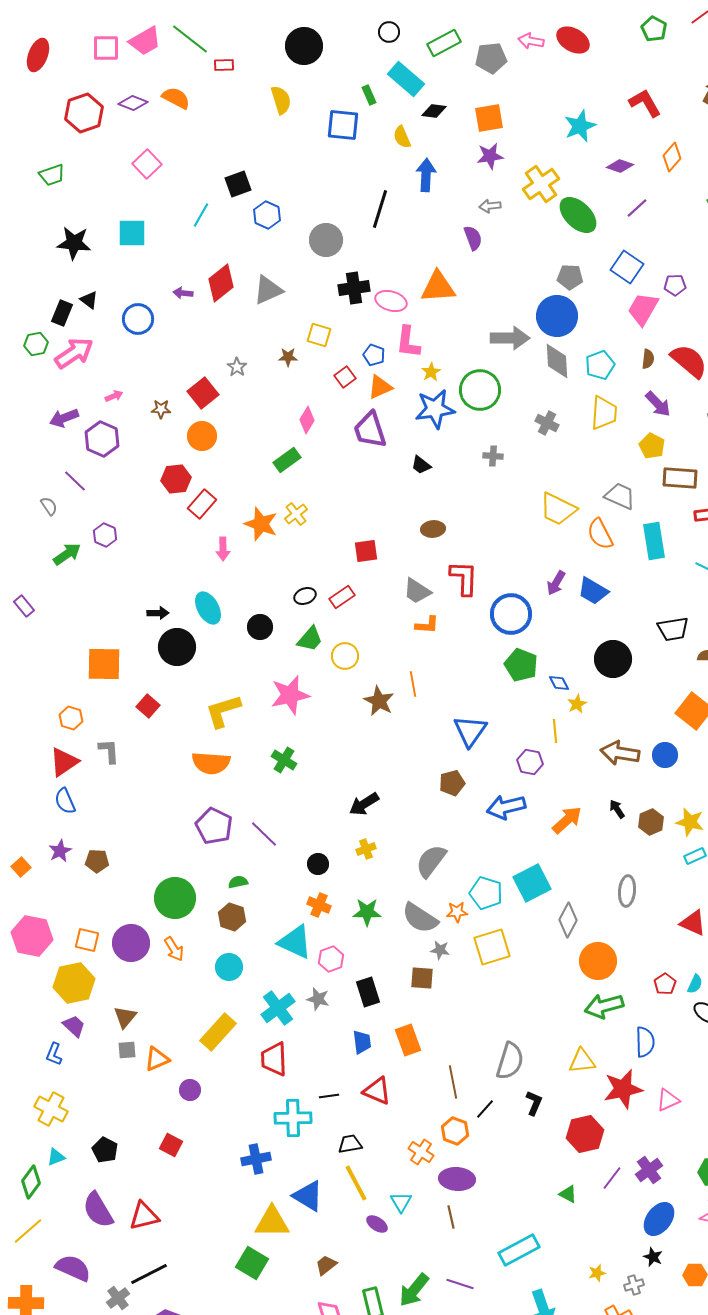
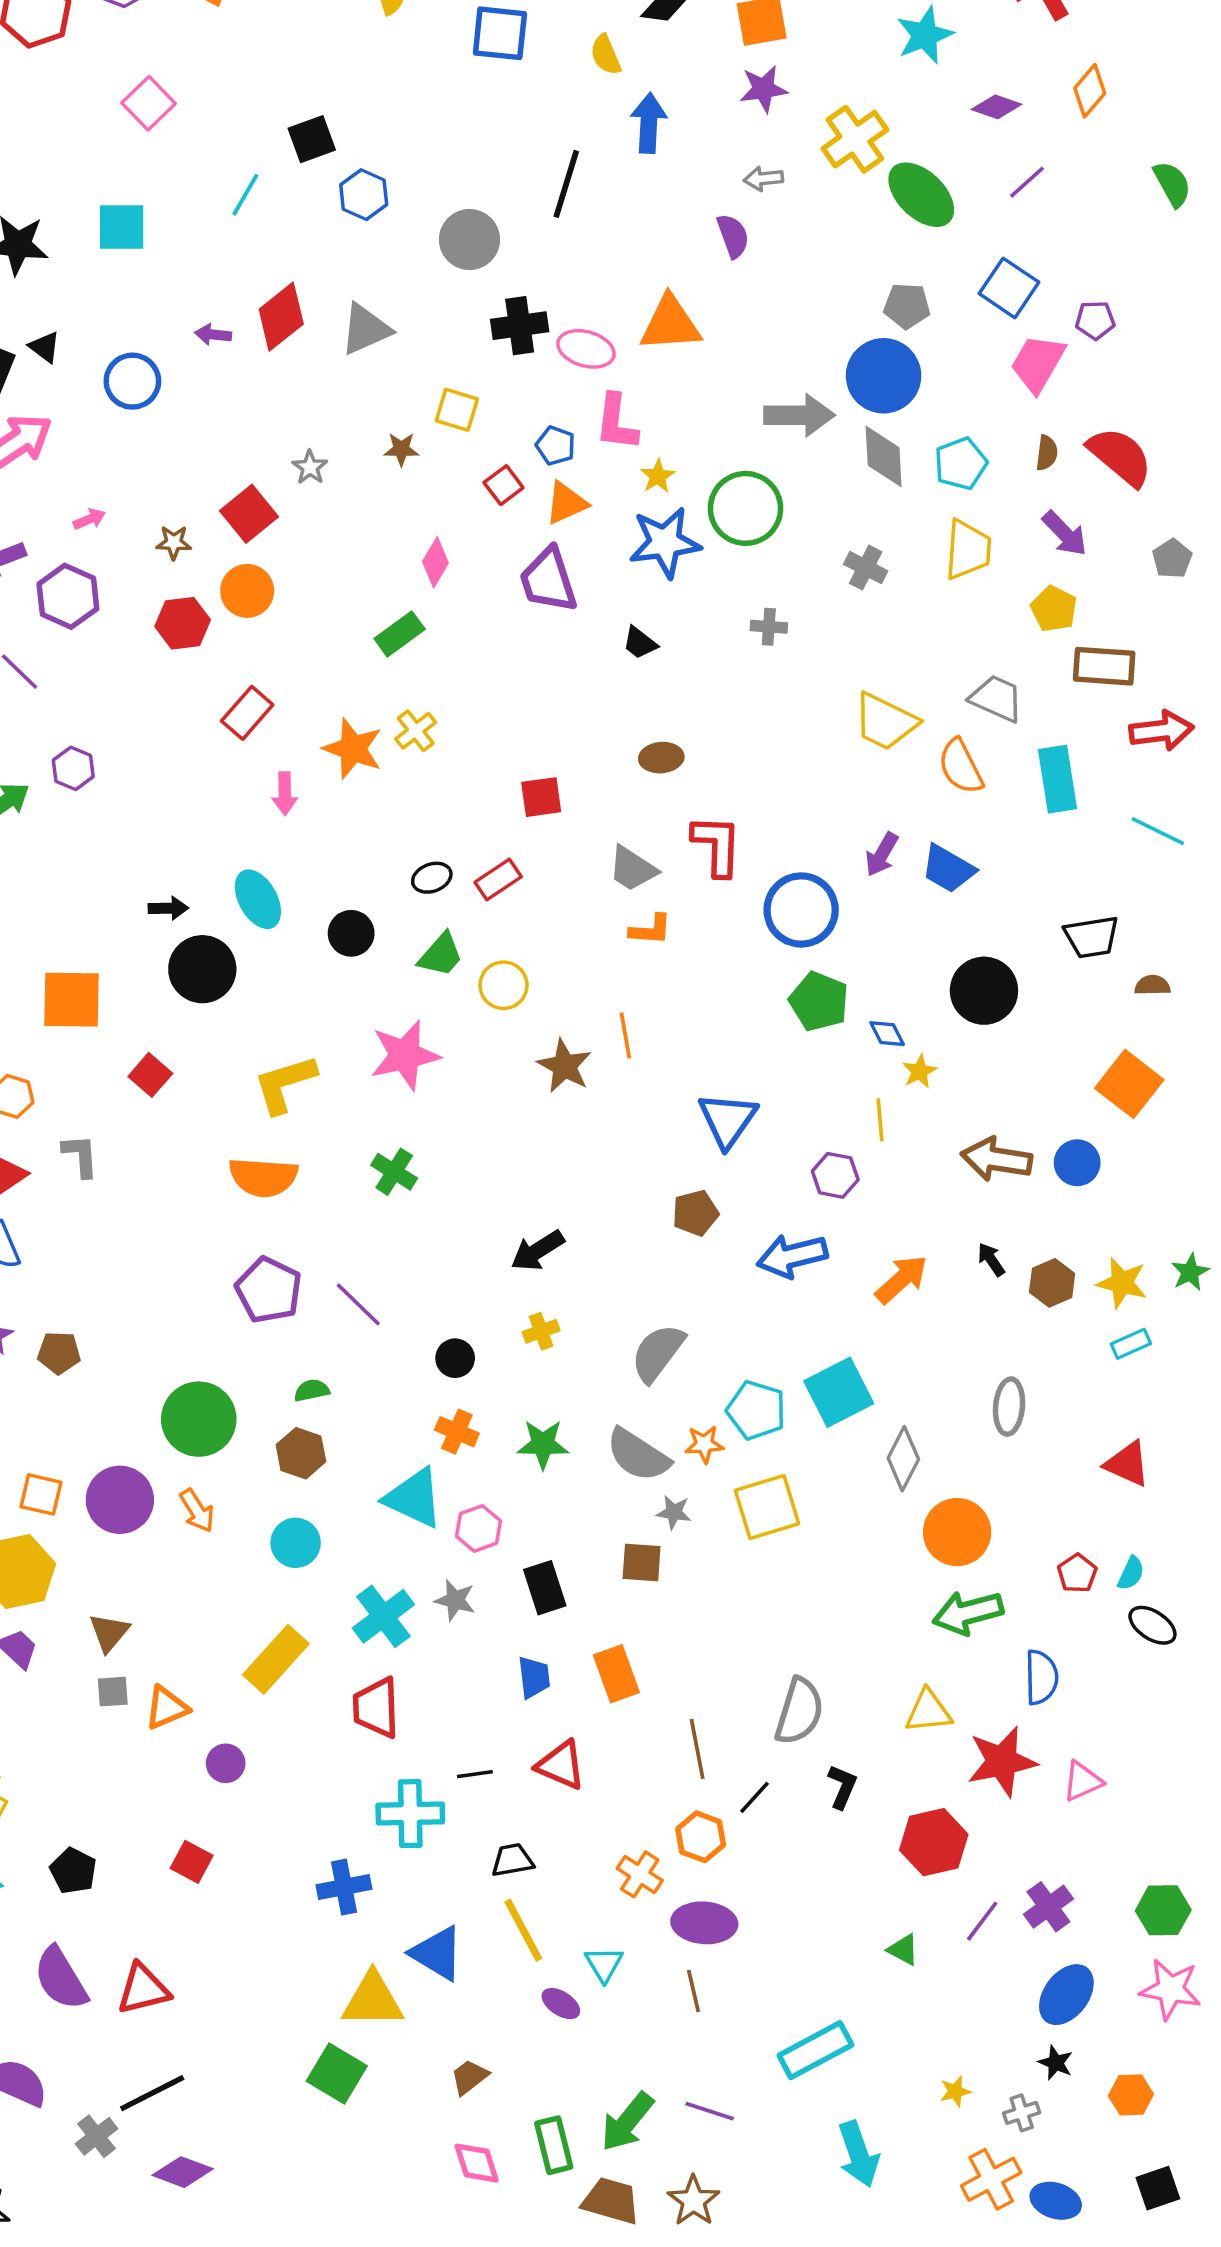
red hexagon: (176, 479) -> (183, 623), moved

